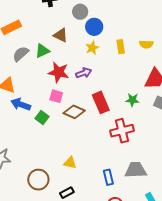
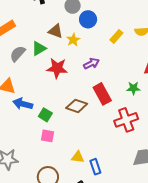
yellow rectangle: (121, 47) -> (116, 36), turned 56
yellow star: (92, 48) -> (73, 40), moved
purple arrow: (84, 73) -> (91, 64), moved
pink square: (56, 96) -> (48, 136), moved
blue rectangle: (108, 177) -> (95, 167), moved

